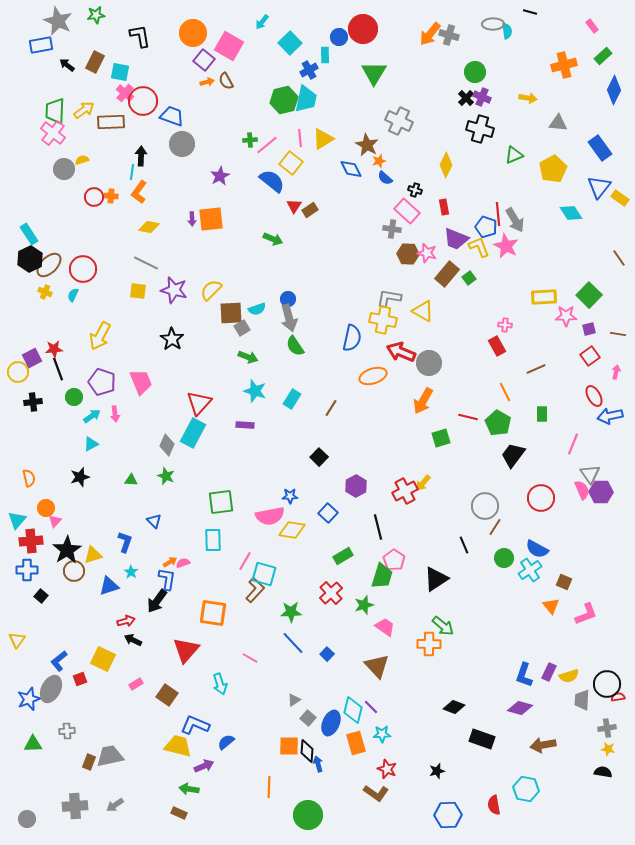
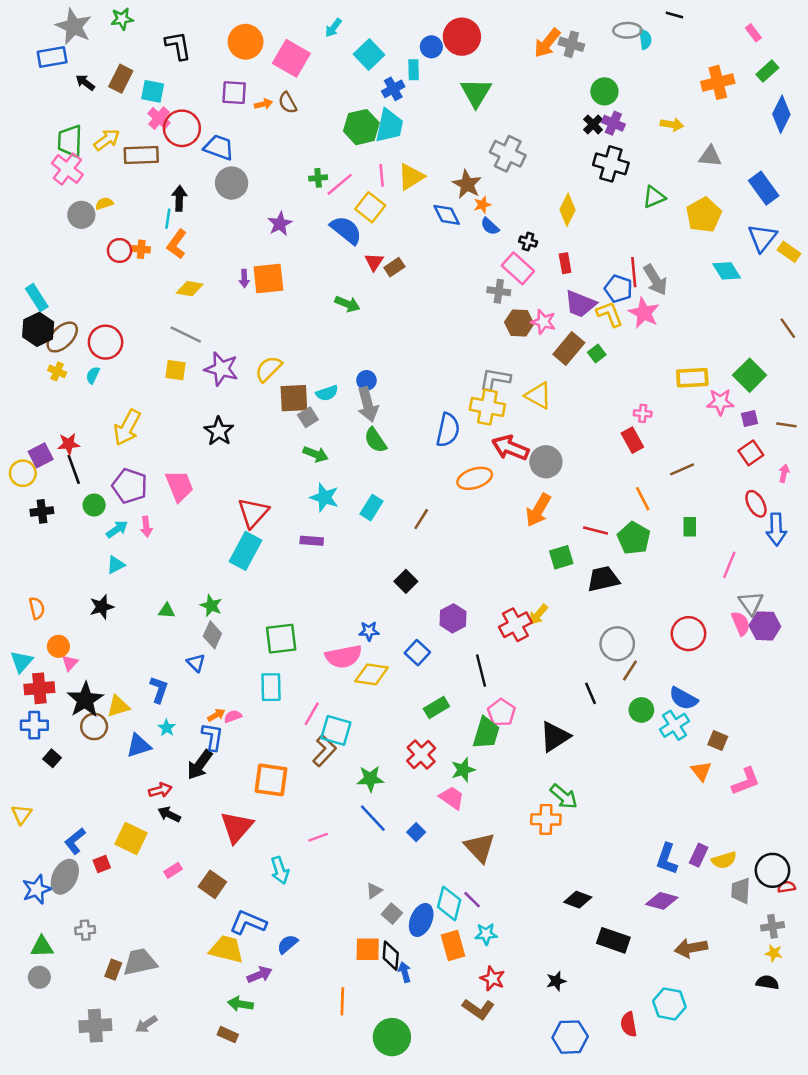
purple square: (204, 60) -> (234, 93), moved, turned -35
blue arrow: (610, 416) -> (776, 529), turned -80
gray diamond: (167, 445) -> (212, 635), moved
black trapezoid: (513, 455) -> (603, 579), moved, turned 40
pink trapezoid: (385, 627) -> (452, 798), moved
pink line: (250, 658) -> (318, 837), turned -49
gray circle: (27, 819) -> (39, 977), moved

